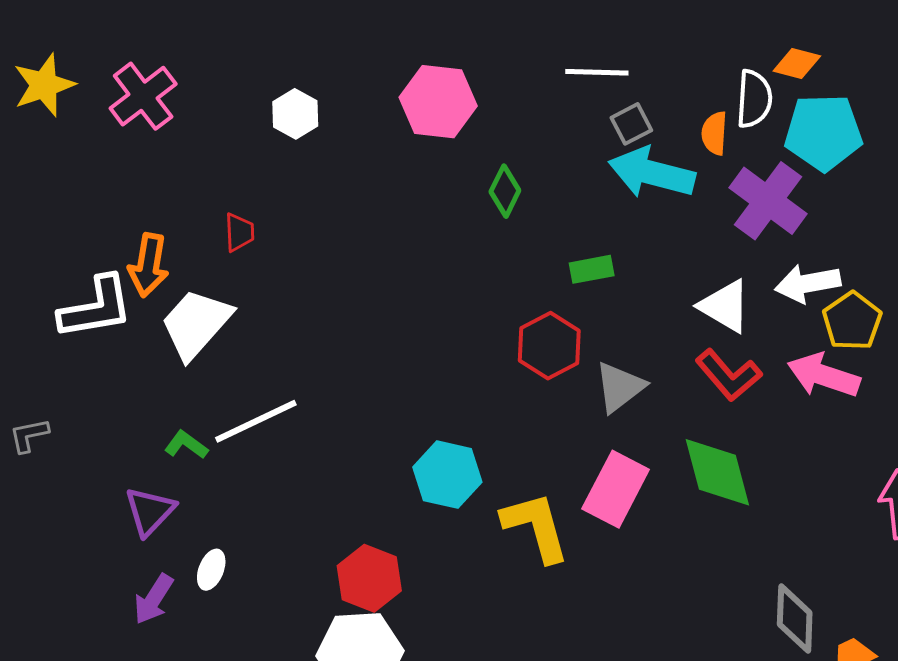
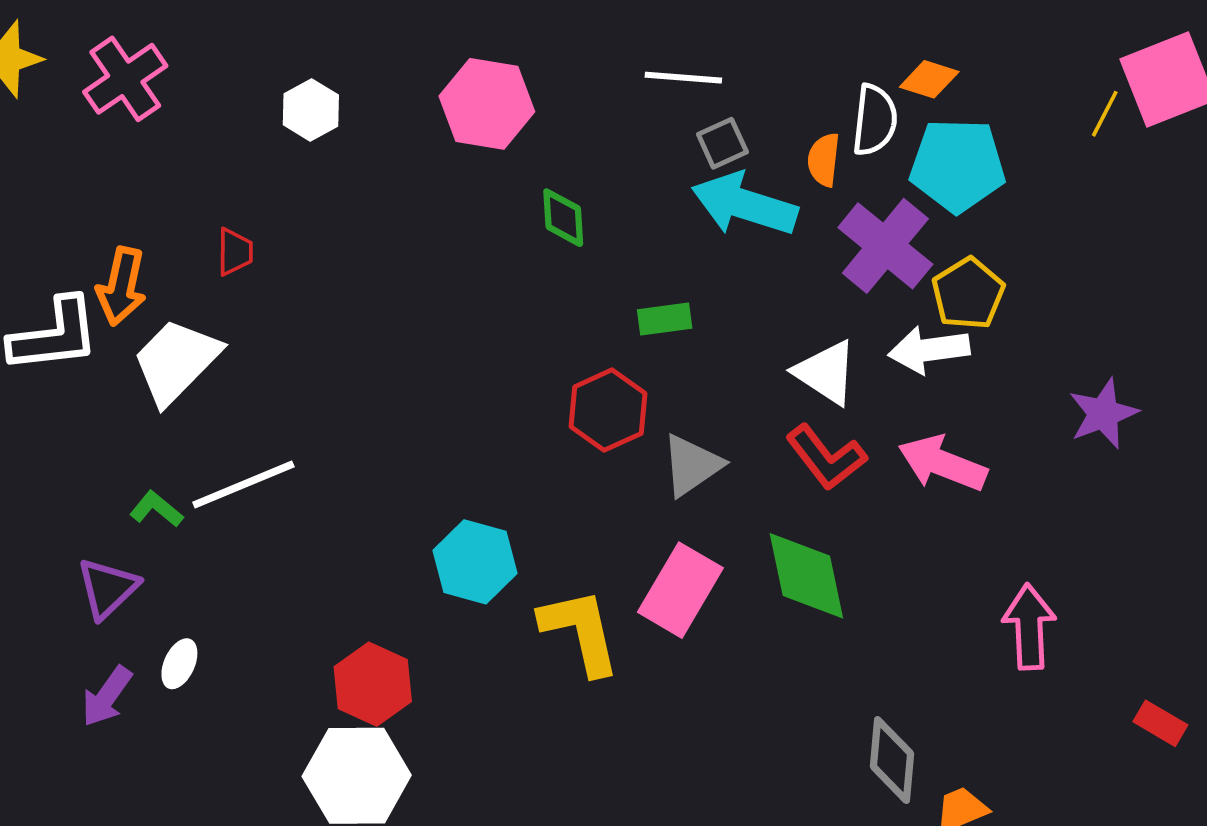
green diamond: (505, 191) -> (563, 218), turned -33
yellow pentagon: (852, 321) -> (968, 294), moved

